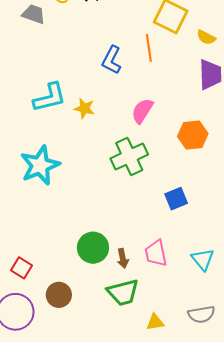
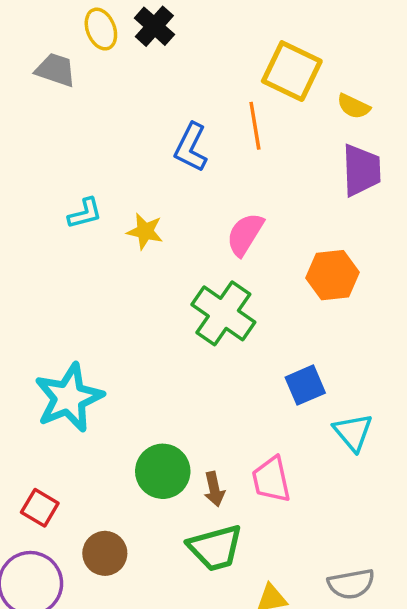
cyan L-shape: (50, 98) -> (85, 213), size x0.6
green cross: (129, 157) -> (223, 313), turned -30
cyan star: (40, 165) -> (69, 398), moved
cyan triangle: (203, 259) -> (353, 432), moved

